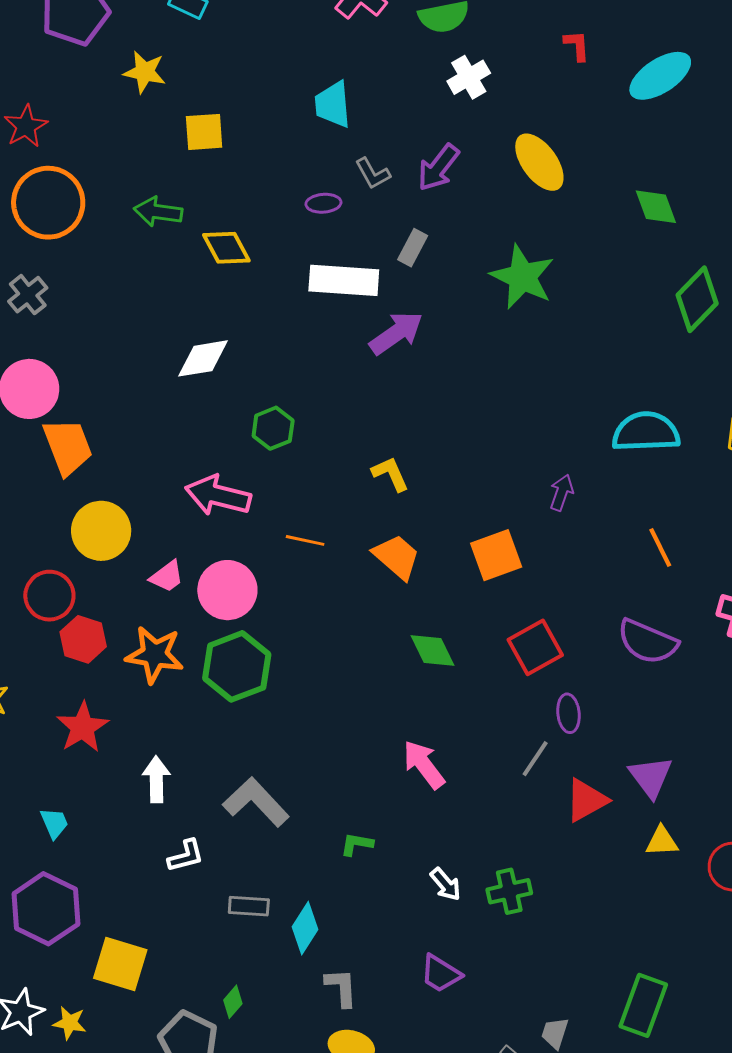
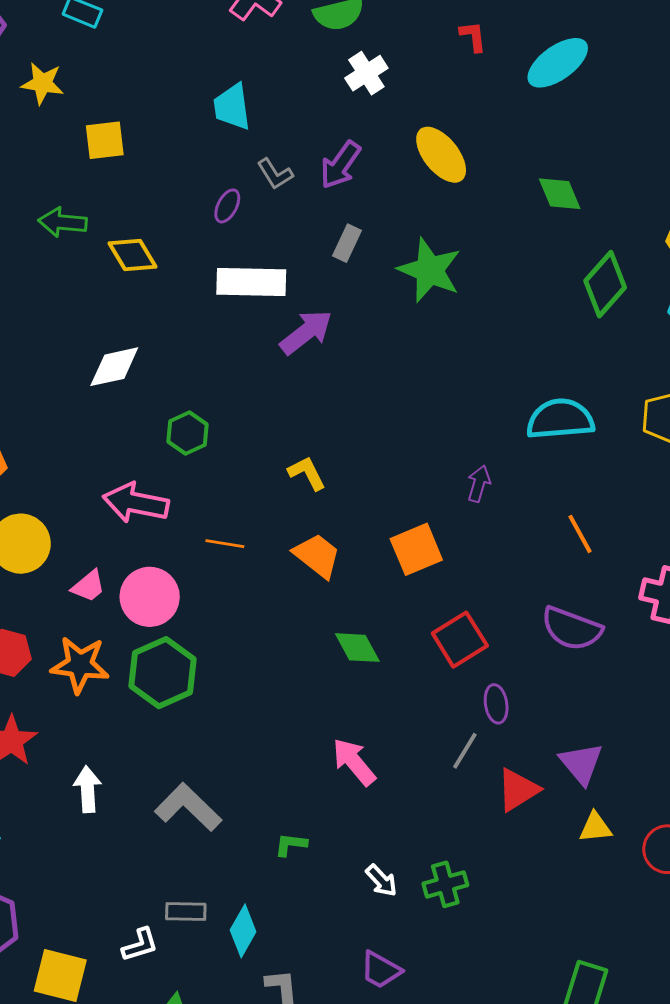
purple ellipse: (323, 203) -> (227, 206), turned -56
gray rectangle: (413, 248) -> (347, 243), moved
white L-shape: (186, 856) -> (140, 945), moved

